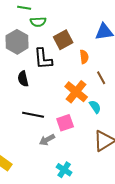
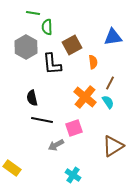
green semicircle: (38, 22) -> (47, 27), turned 91
brown line: (101, 78) -> (110, 83), turned 56
black semicircle: (23, 79) -> (32, 98), moved
cyan semicircle: (95, 107) -> (108, 102), moved

